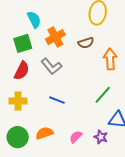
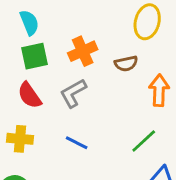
cyan semicircle: (34, 20) -> (29, 23), moved
gray L-shape: (52, 66) -> (73, 93), turned 95
red semicircle: (22, 71) -> (29, 95), turned 114

